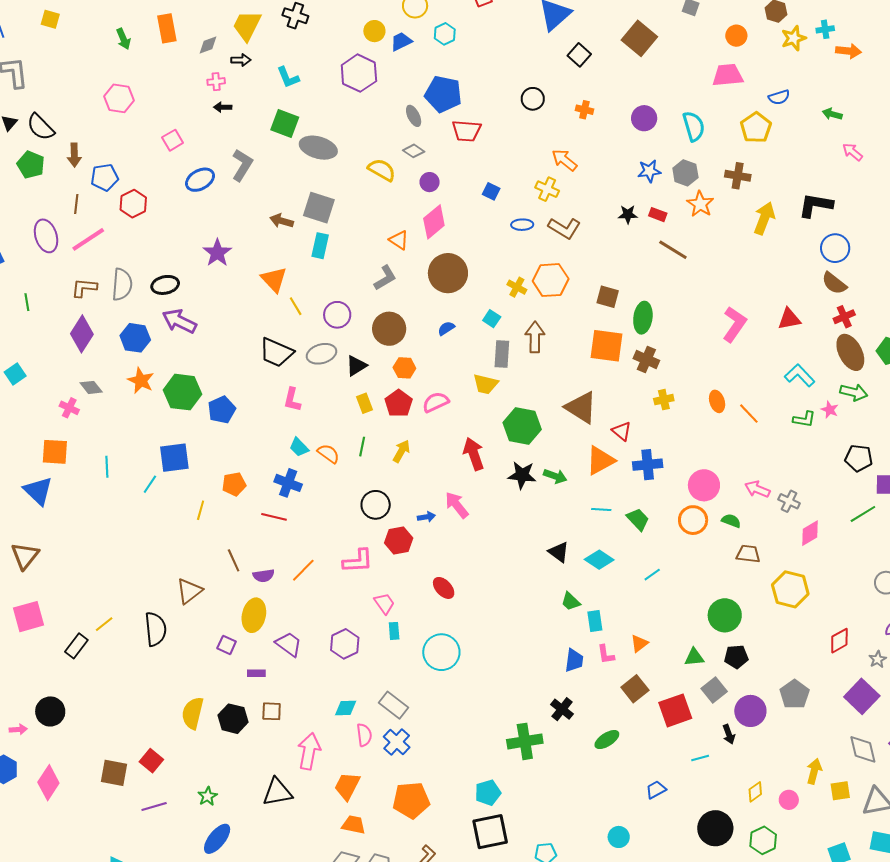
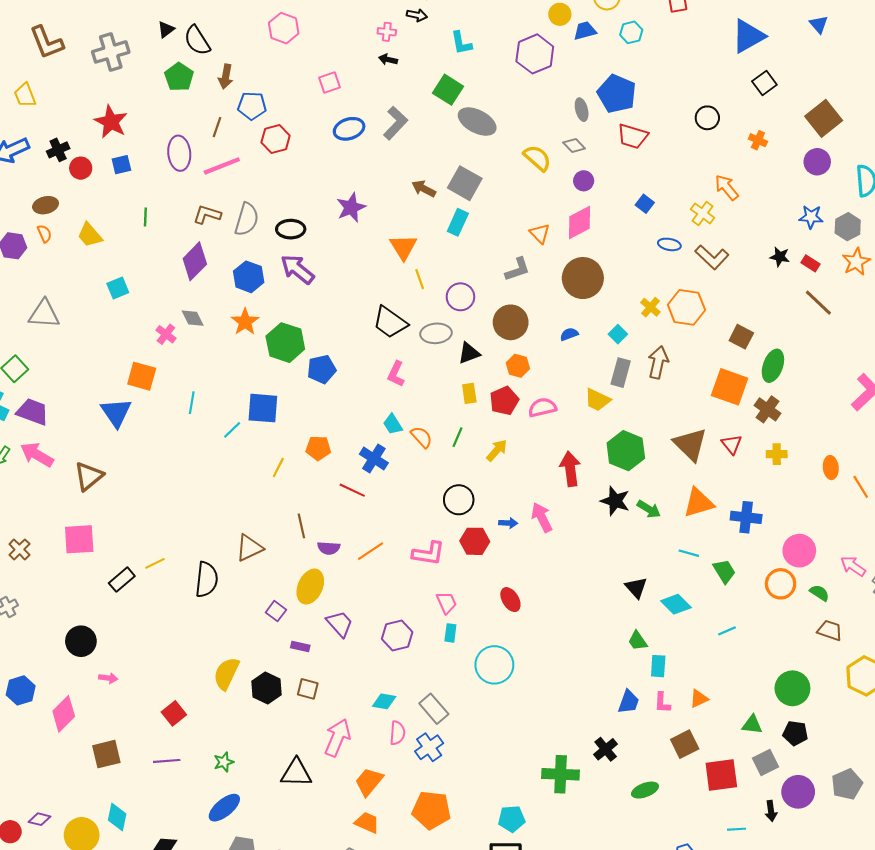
brown square: (639, 38) -> (824, 118), moved
red triangle: (622, 431) -> (732, 444), moved
pink arrow: (18, 729) -> (108, 678), moved
brown square: (114, 773) -> (106, 754), moved, turned -36

